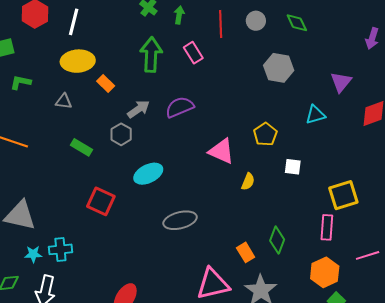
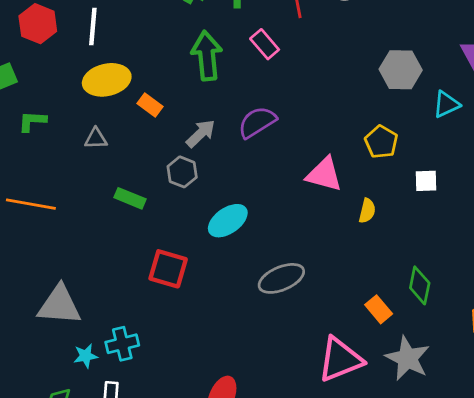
gray hexagon: (279, 68) -> (401, 70), moved

